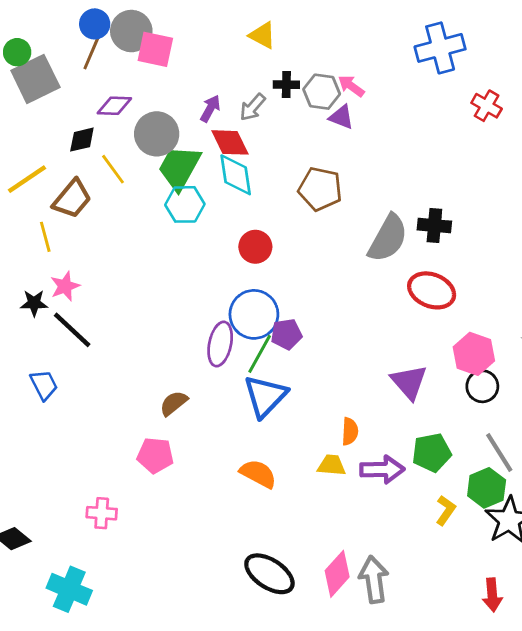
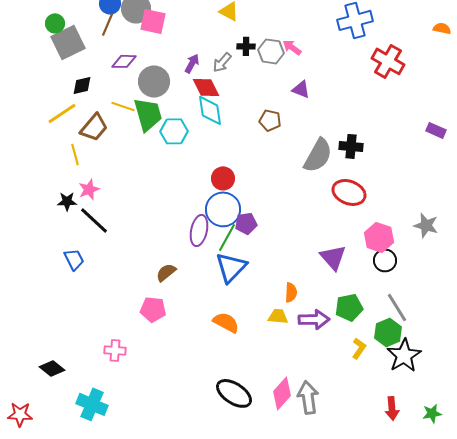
red cross: (487, 106) -> (388, 61), size x1.5
purple triangle: (341, 117) -> (301, 89), moved
black diamond: (82, 140) -> (82, 85), moved
green trapezoid: (179, 168) -> (148, 114), moved, turned 135
yellow line: (113, 169) -> (123, 106), turned -35
brown pentagon: (320, 189) -> (270, 120), size x0.7
red circle: (255, 247) -> (223, 178), moved

